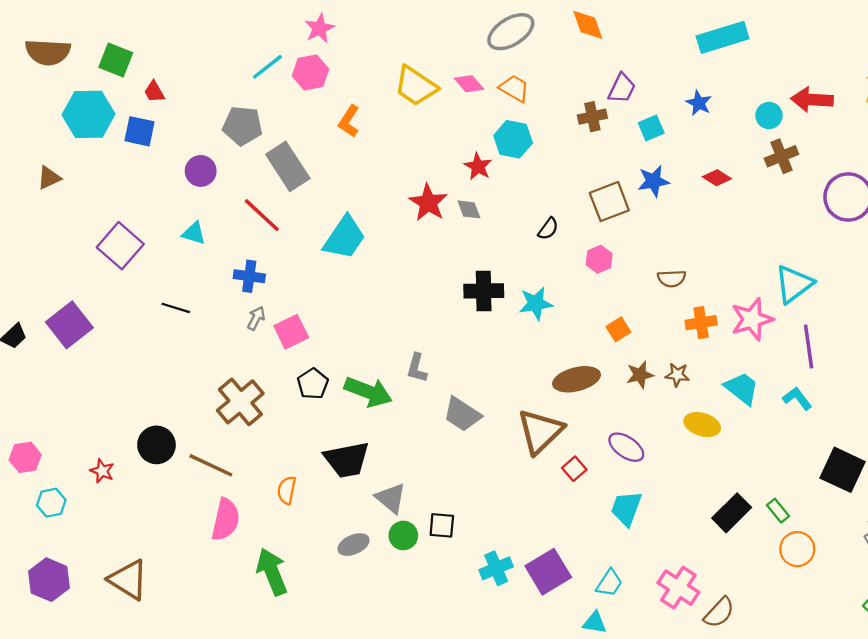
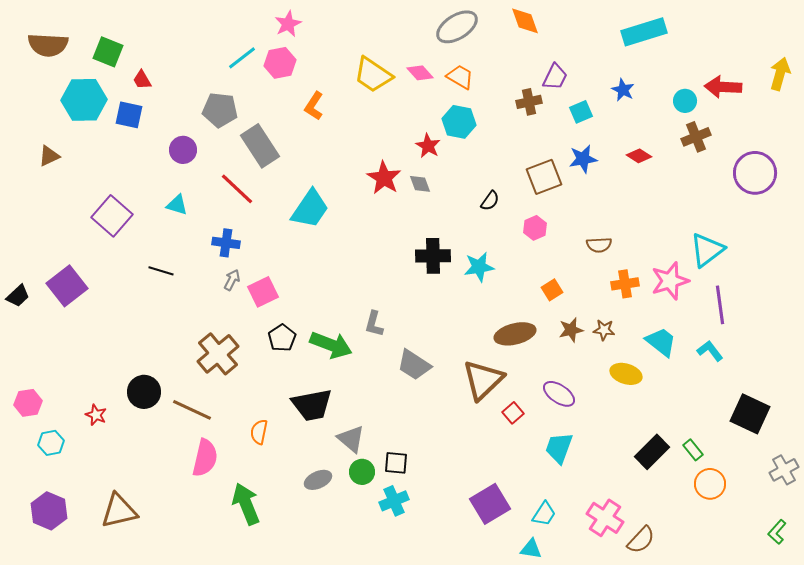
cyan cross: (496, 568) -> (394, 501), moved
brown triangle: (128, 580) -> (119, 511), turned -45

